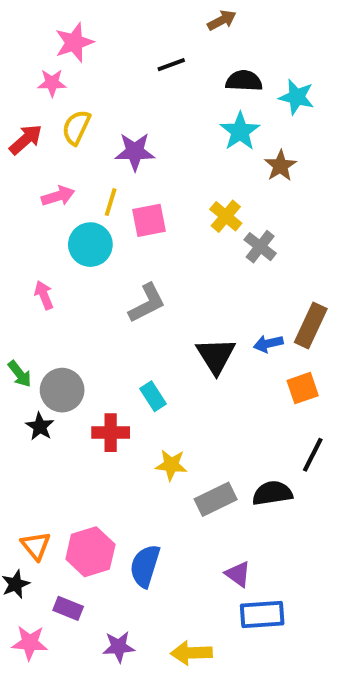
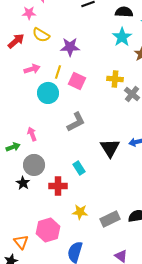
yellow semicircle: (76, 127) -> (41, 35), turned -84
yellow cross: (226, 216) -> (115, 79), turned -35
pink square: (149, 220) -> (77, 81), turned 36
pink arrow: (44, 295) -> (32, 134), moved
green arrow: (20, 374) -> (13, 147), moved, turned -72
yellow star: (171, 465) -> (80, 212), moved
pink hexagon: (90, 552) -> (48, 230), moved

